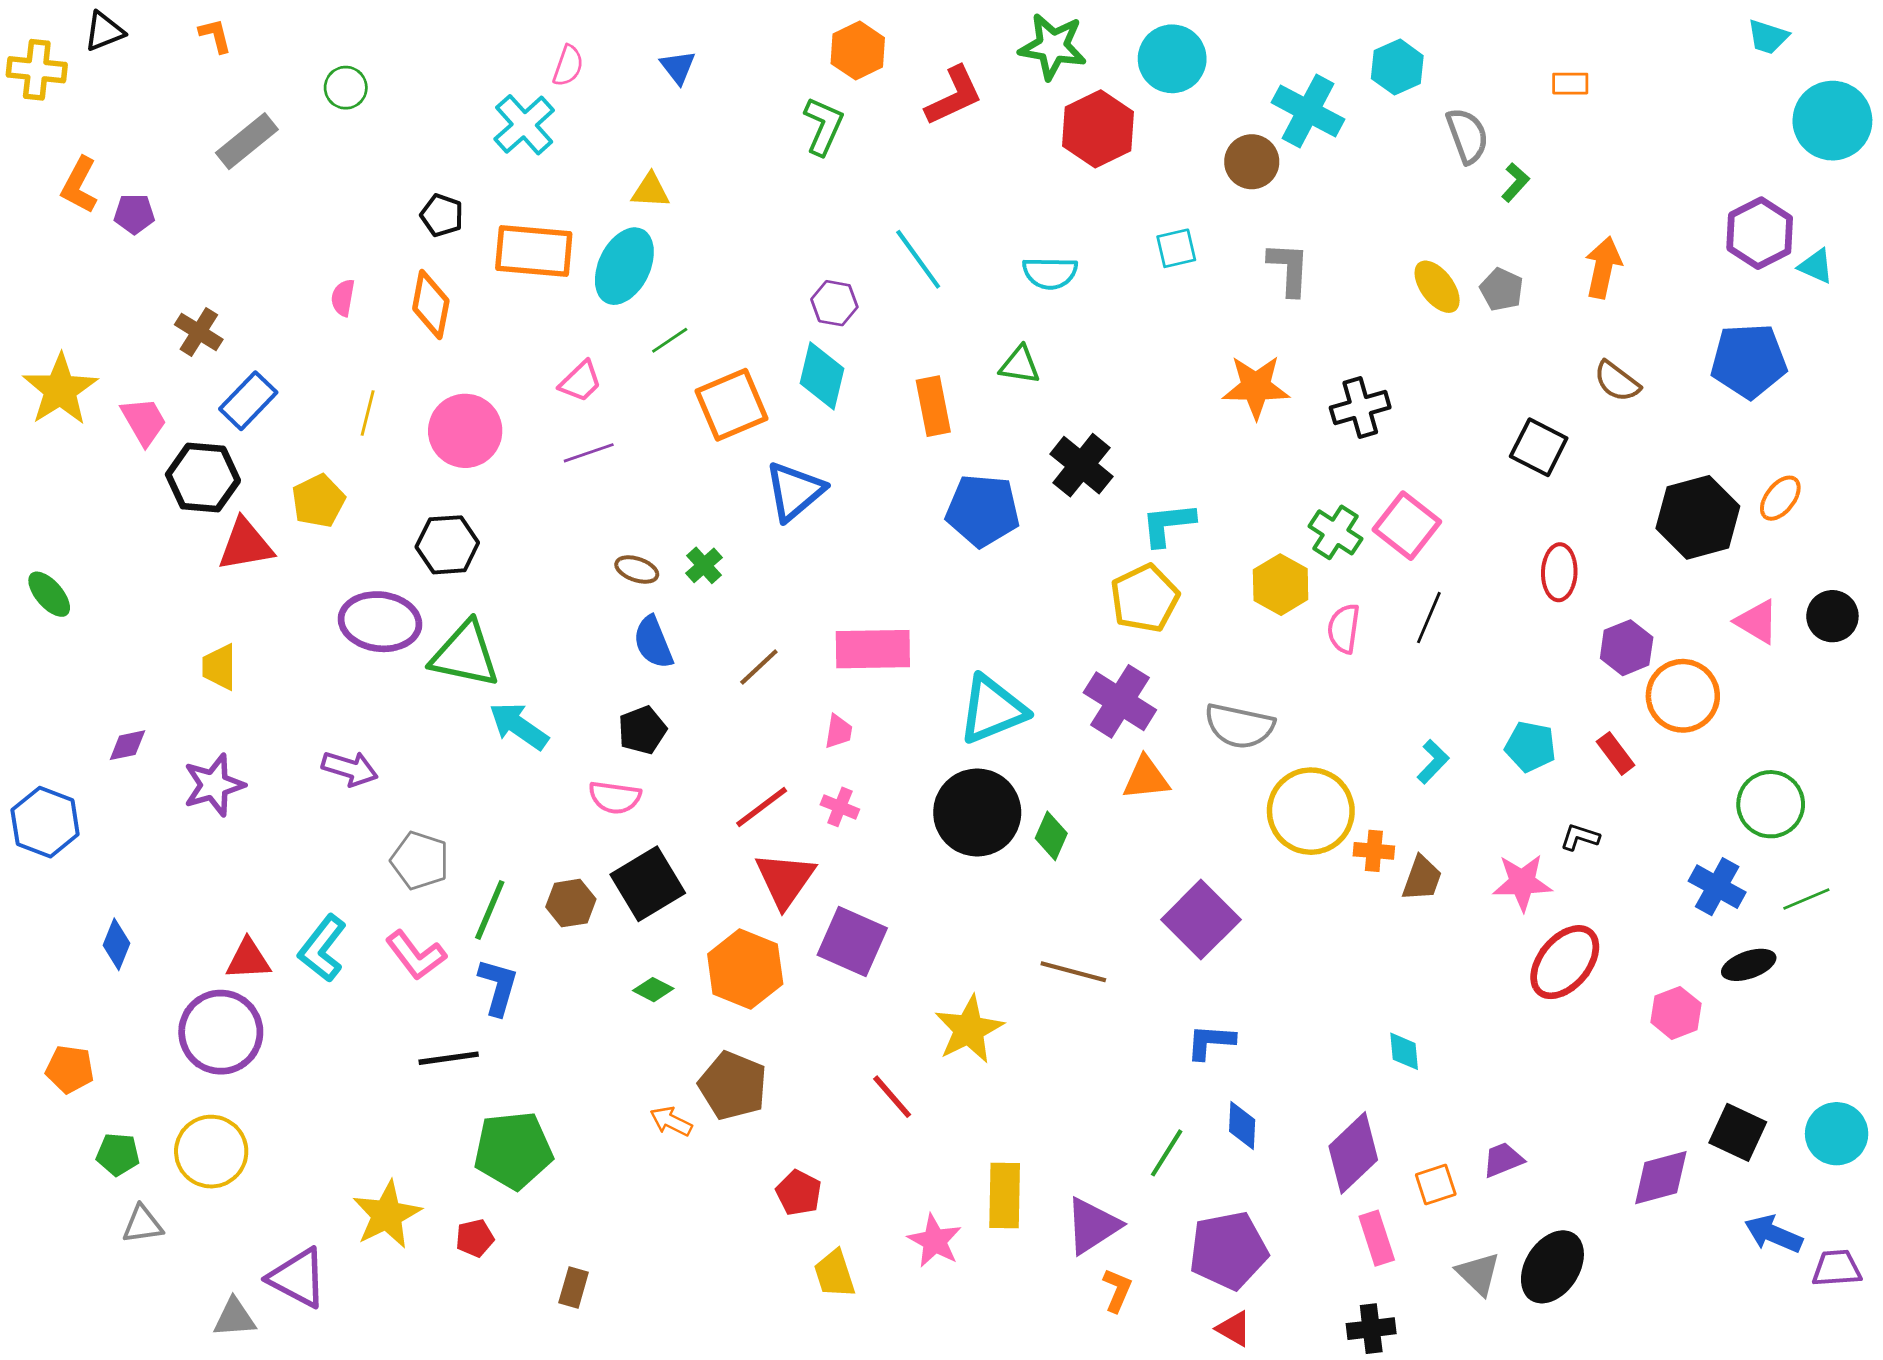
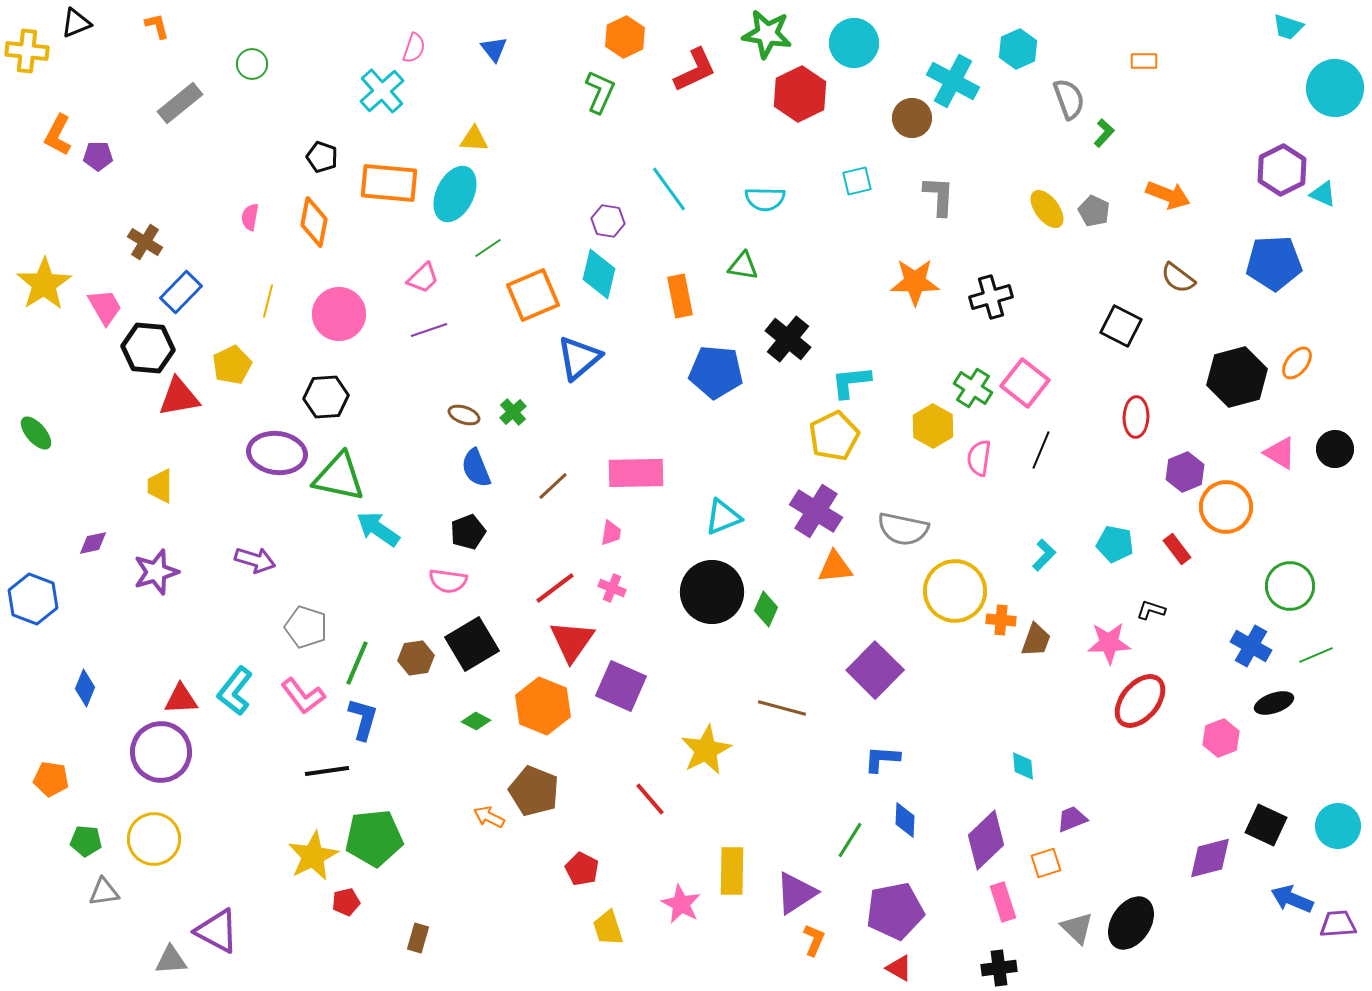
orange arrow: (1603, 267) -> (1168, 195), turned 99
cyan triangle: (992, 710) -> (723, 517), size x0.7
purple trapezoid: (1503, 1160) -> (1072, 819), moved
yellow star: (387, 1215) -> (313, 856), moved

